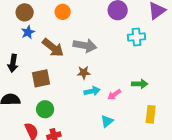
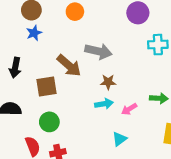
brown arrow: (53, 48) -> (69, 66), moved
brown star: (84, 73) -> (108, 82), moved

